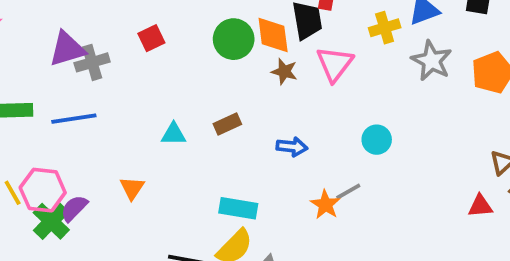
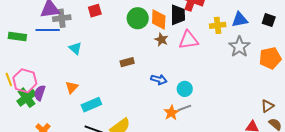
pink triangle: (335, 64) -> (188, 40), turned 35
blue line: (74, 119) -> (48, 30), moved
cyan triangle: (174, 134) -> (75, 48), moved, turned 32
cyan circle: (377, 140) -> (185, 89), moved
purple semicircle: (74, 208) -> (40, 93), turned -35
cyan rectangle: (238, 208) -> (91, 105), moved, turned -42

